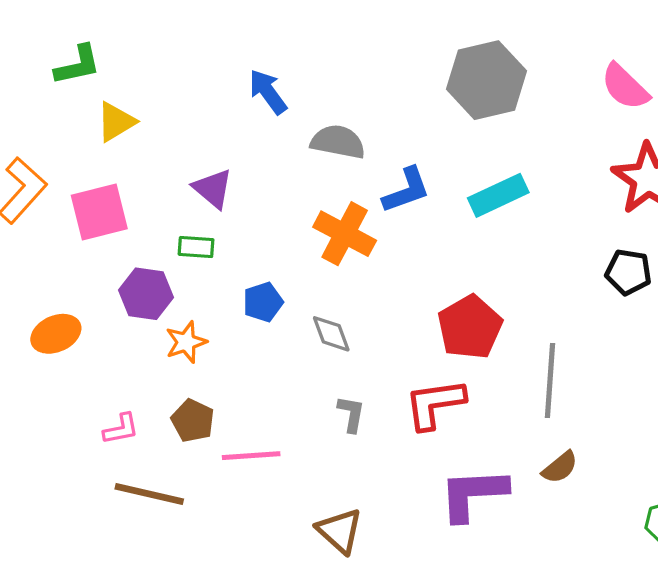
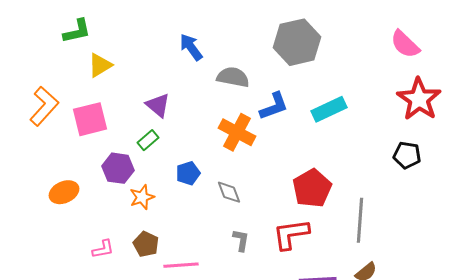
gray hexagon: (486, 80) -> (297, 42), moved
green rectangle: (196, 247) -> (148, 140), turned -45

